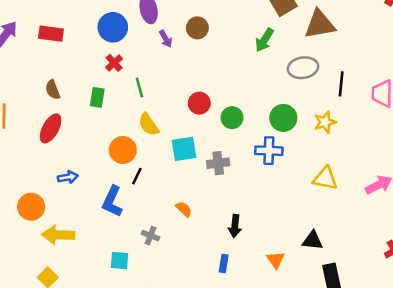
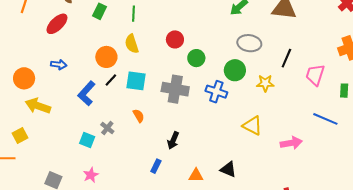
gray ellipse: (303, 68) -> (249, 43), moved
cyan square: (184, 149) -> (136, 81), moved
gray cross: (218, 163) -> (175, 89), size x1.5
orange triangle: (276, 260) -> (196, 175), turned 49
cyan square: (120, 261) -> (87, 140), moved

